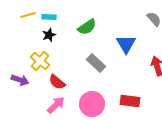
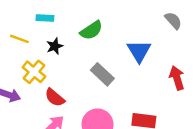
yellow line: (28, 15) -> (19, 39), moved, turned 35
black star: (49, 35) -> (55, 46), moved

